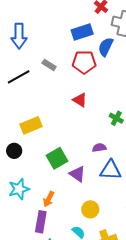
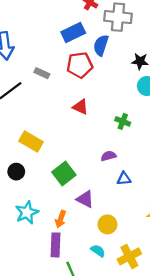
yellow rectangle: (31, 125) -> (31, 141), turned 60
blue triangle: (111, 170) -> (124, 179), size x0.6
purple triangle: (77, 174) -> (85, 199), moved

